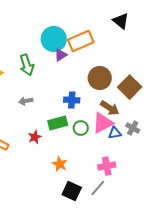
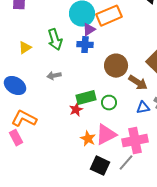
brown circle: (100, 78) -> (116, 66), moved
blue cross: (72, 100) -> (85, 45), moved
pink triangle: (103, 123) -> (106, 135), moved
red star: (35, 137) -> (76, 110), moved
pink cross: (107, 166) -> (135, 141), size x1.4

